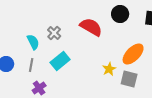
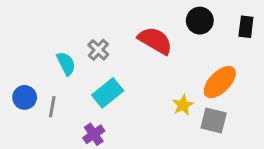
gray line: (31, 65) -> (52, 107), moved
purple cross: (39, 88) -> (94, 134), moved

